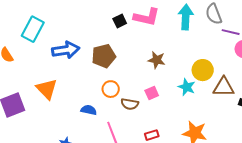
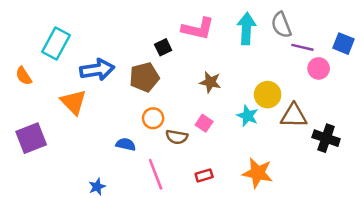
black square: (120, 21) -> (163, 47), moved
orange triangle: (47, 89) -> (73, 102), moved
pink square: (152, 93) -> (204, 123), turned -32

